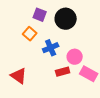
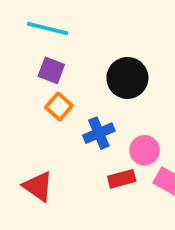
purple square: (40, 15) -> (51, 70), moved

